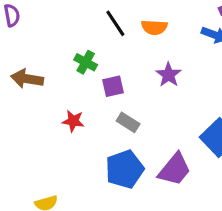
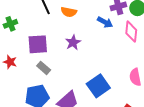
green cross: (86, 62) -> (10, 24), moved, turned 32
purple square: (113, 86) -> (38, 44), size x1.5

